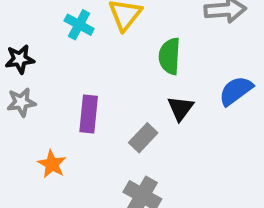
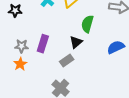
gray star: (21, 102) -> (22, 46), moved
black triangle: (180, 108) -> (76, 42), moved

